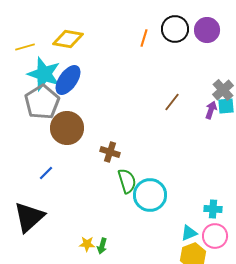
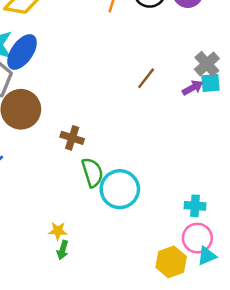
purple arrow: (211, 110) -> (193, 88), turned 42
cyan triangle: (189, 233) -> (207, 256), moved
yellow star: (87, 244) -> (58, 231), moved

